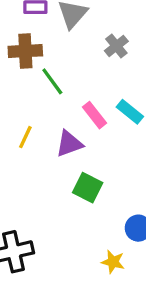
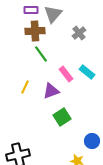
brown cross: (25, 51) -> (35, 31), moved
green square: (88, 188) -> (62, 117), turned 30

